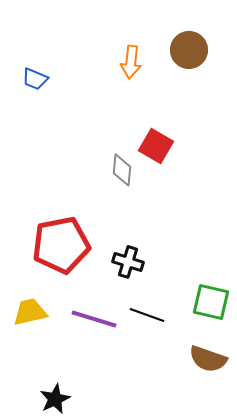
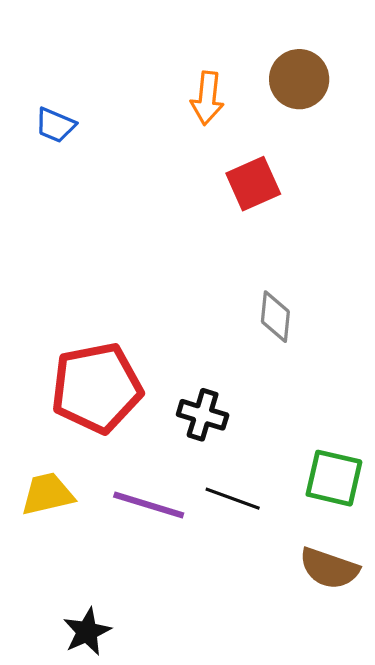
red square: (156, 146) -> (253, 184), moved, turned 36
gray diamond: (122, 170) -> (275, 317), moved

